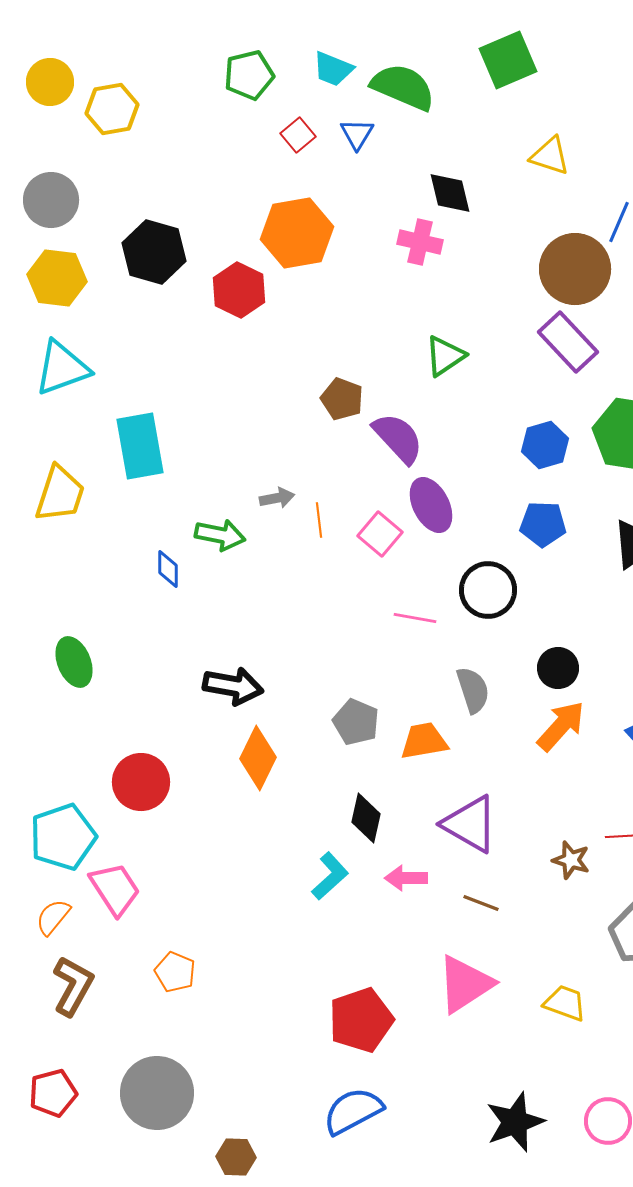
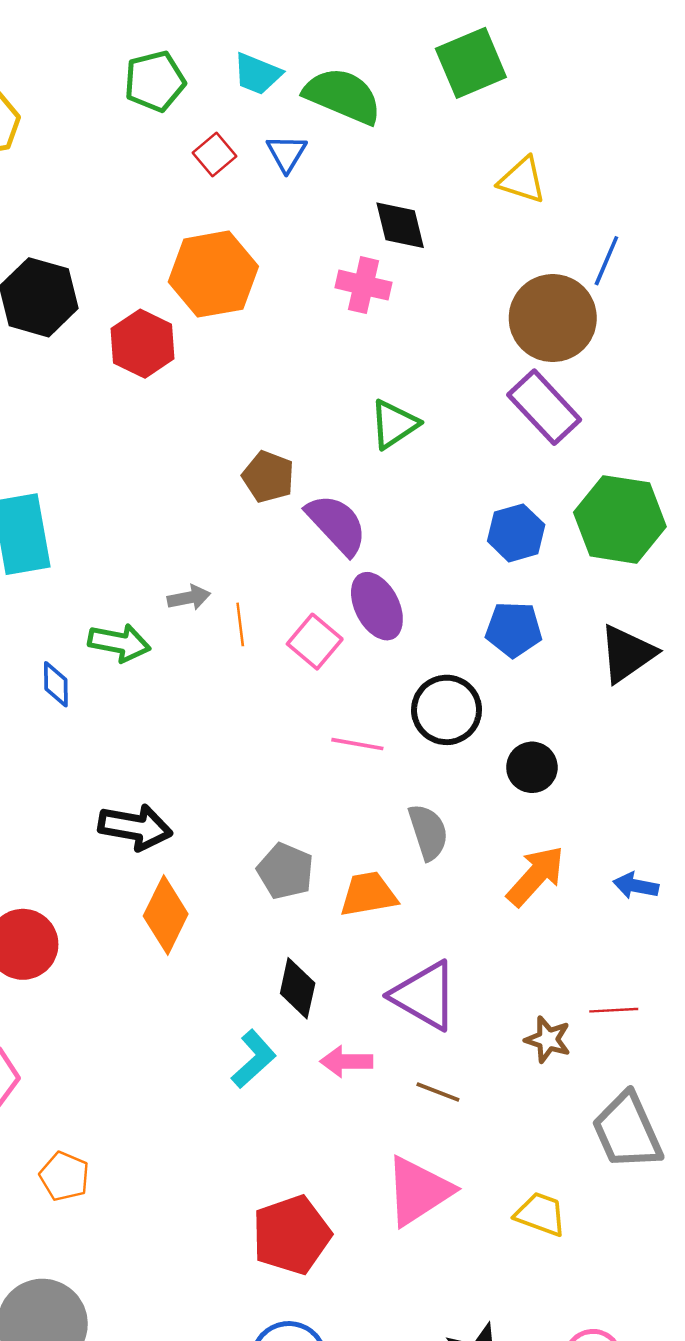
black circle: (558, 668) -> (532, 767), moved

